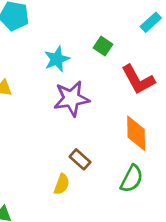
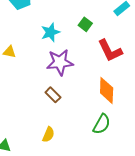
brown rectangle: (80, 159) -> (53, 95), moved
yellow semicircle: (62, 184) -> (48, 135), moved

